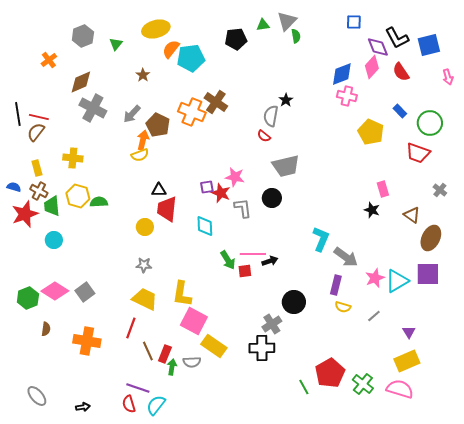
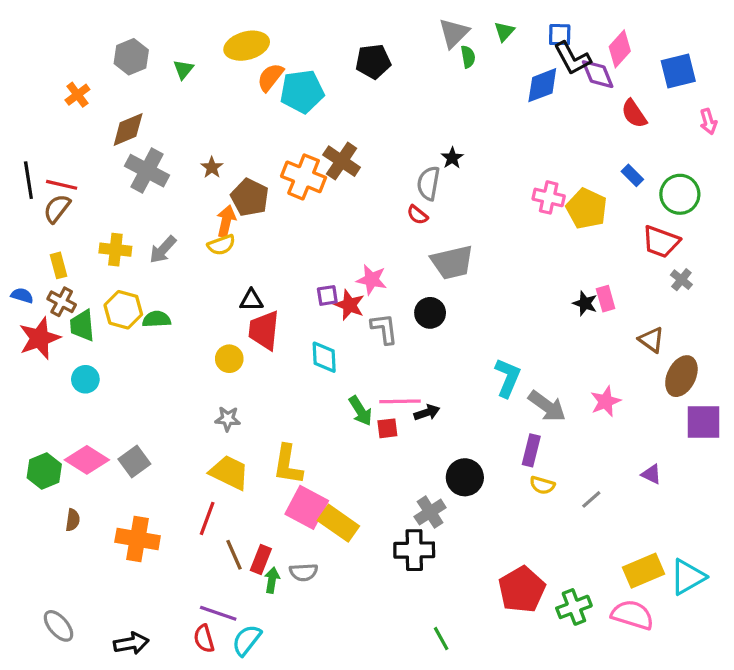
green triangle: (263, 25) -> (504, 31), moved, turned -40
black L-shape: (397, 38) -> (572, 58), moved
pink diamond: (372, 67) -> (620, 49), moved
blue diamond: (342, 74) -> (542, 85), moved
brown star: (143, 75) -> (212, 167), moved
pink cross: (347, 96) -> (549, 197), moved
gray arrow: (132, 114) -> (163, 250), moved
gray cross: (440, 190) -> (681, 280), moved
black star: (372, 210) -> (585, 303), moved
purple square: (428, 274) -> (704, 422), moved
pink star: (375, 278) -> (606, 401), moved
cyan triangle: (397, 281) -> (688, 577), moved
purple triangle: (409, 332) -> (651, 474), moved, turned -32
yellow rectangle: (214, 346) -> (338, 523), moved
green cross: (363, 384) -> (574, 607), turned 30
green line: (304, 387) -> (441, 639), moved
black arrow: (83, 407) -> (131, 643), size x1.5

